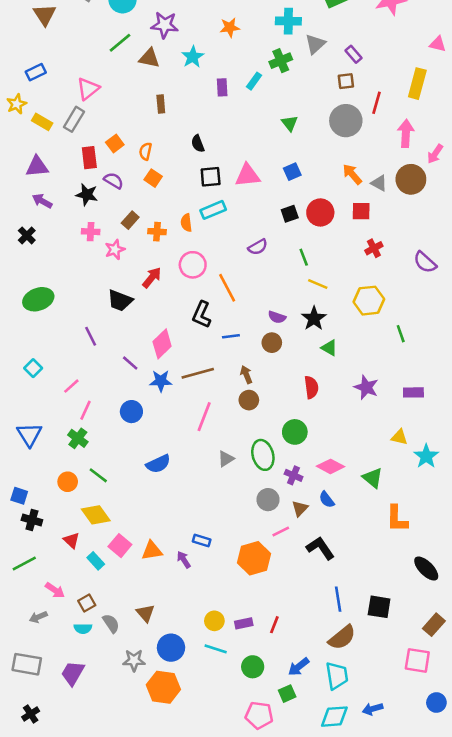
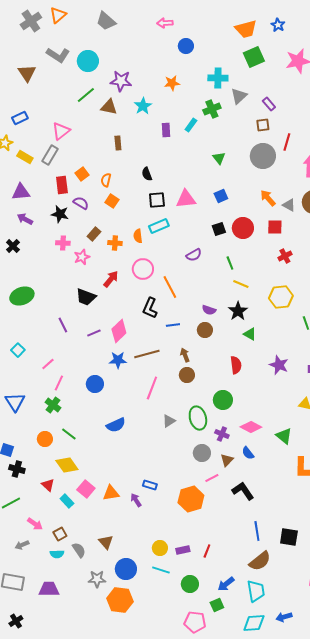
purple line: (130, 363) -> (94, 333), moved, turned -64
purple trapezoid: (73, 673) -> (49, 589), turned 60

